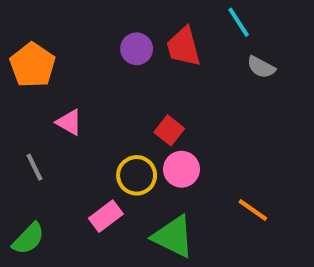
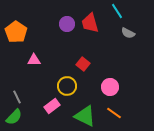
pink triangle: (69, 122) -> (34, 60), turned -32
gray line: (35, 167) -> (17, 97), moved
pink circle: (181, 169) -> (110, 87), moved
orange line: (253, 210) -> (114, 113), moved

